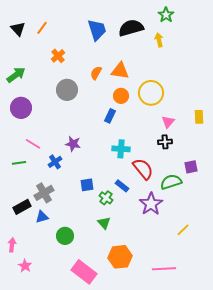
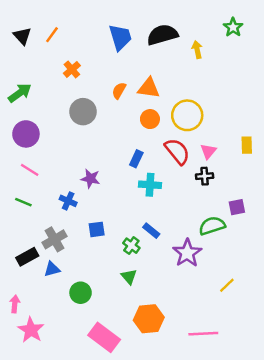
green star: (166, 15) -> (233, 27), moved
blue rectangle: (110, 116) -> (136, 159), moved
pink line: (33, 144) -> (30, 170), moved
blue cross: (55, 162) -> (68, 201), turned -32
green line: (19, 163) -> (23, 202), turned 32
red semicircle: (143, 169) -> (177, 151), moved
blue square: (87, 185) -> (97, 229), moved
pink star: (25, 266) -> (31, 330), size x1.5

